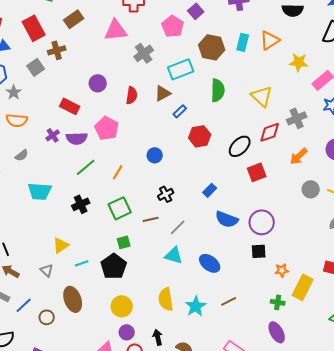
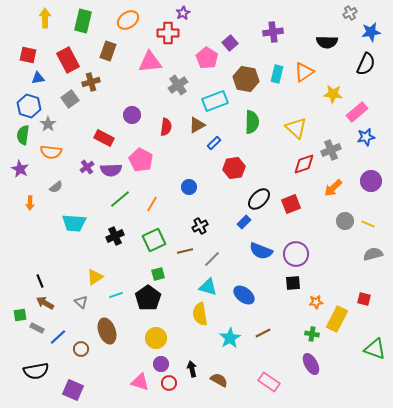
brown rectangle: (74, 19) -> (108, 51), turned -36
black ellipse: (240, 146) -> (259, 199), moved
yellow semicircle: (166, 299) -> (200, 314), moved

